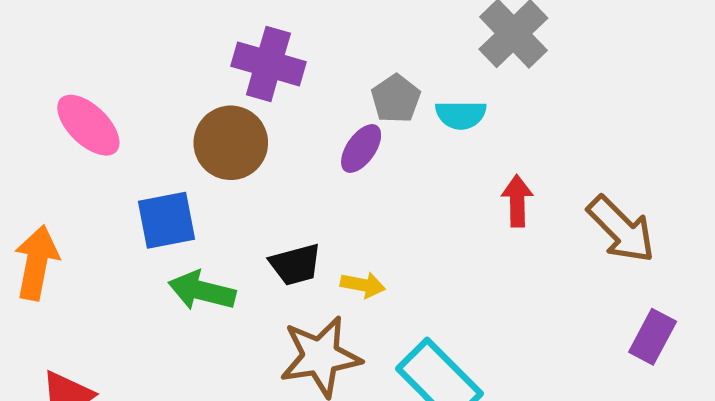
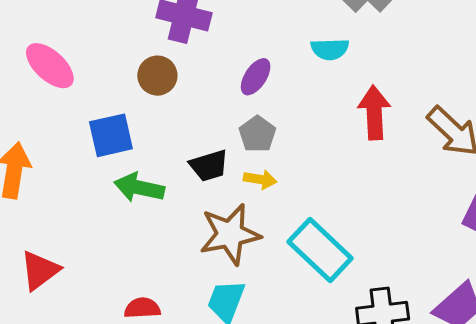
gray pentagon: (396, 99) -> (257, 134), moved
brown circle: (231, 143) -> (157, 76), size x0.7
red arrow: (517, 201) -> (374, 113), size x1.4

